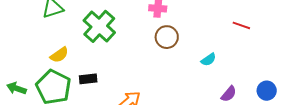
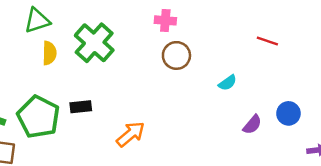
yellow semicircle: (59, 55) -> (49, 53), moved, turned -54
blue circle: (267, 91) -> (288, 113), moved

